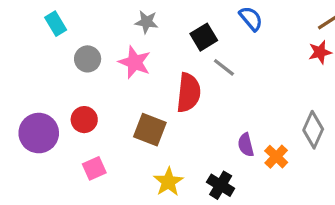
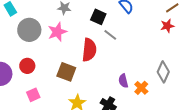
black square: (204, 37) -> (98, 17), turned -35
gray circle: (88, 59) -> (29, 30), size x1.5
pink star: (135, 62) -> (57, 32), turned 30

